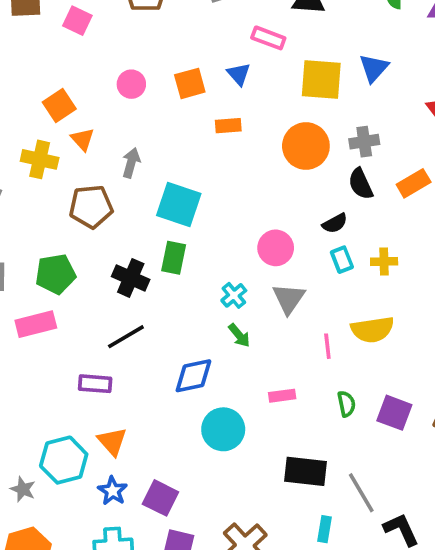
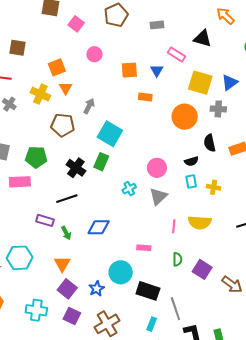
pink circle: (131, 84) -> (94, 54), moved
gray cross: (364, 142) -> (218, 109), moved
green arrow: (239, 335) -> (66, 233), moved
cyan circle: (223, 429) -> (121, 272), moved
orange triangle: (112, 441) -> (62, 264), moved
blue star: (113, 491) -> (97, 289), moved

